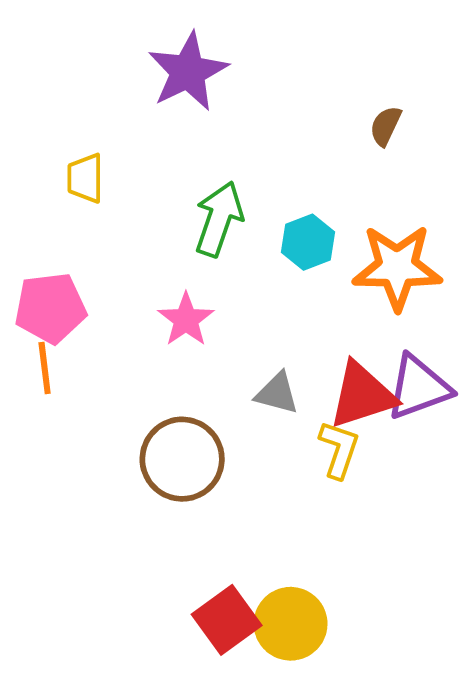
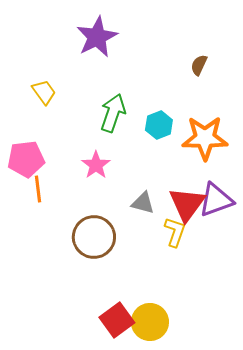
yellow trapezoid: (85, 178) -> (44, 92), turned 144
orange line: (45, 368) -> (38, 189), moved
red triangle: (362, 395) -> (187, 204), turned -36

